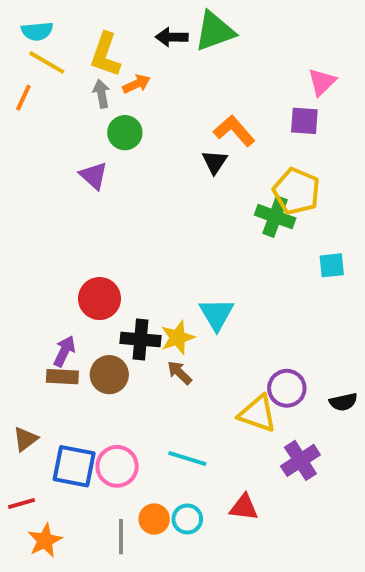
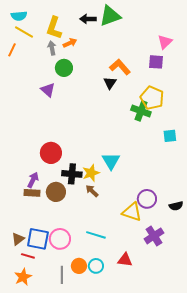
brown triangle: (25, 439) -> (18, 239), moved
red line: (21, 503) -> (28, 256), moved, turned 32

